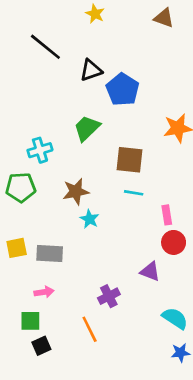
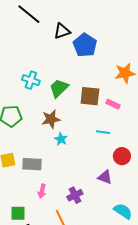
green trapezoid: (87, 128) -> (59, 88), moved
cyan cross: (40, 150) -> (31, 80), moved, turned 36
cyan line: (134, 193) -> (103, 132), moved
pink rectangle: (167, 215) -> (113, 104), moved, turned -56
pink arrow: (44, 292) -> (42, 191), moved, turned 112

